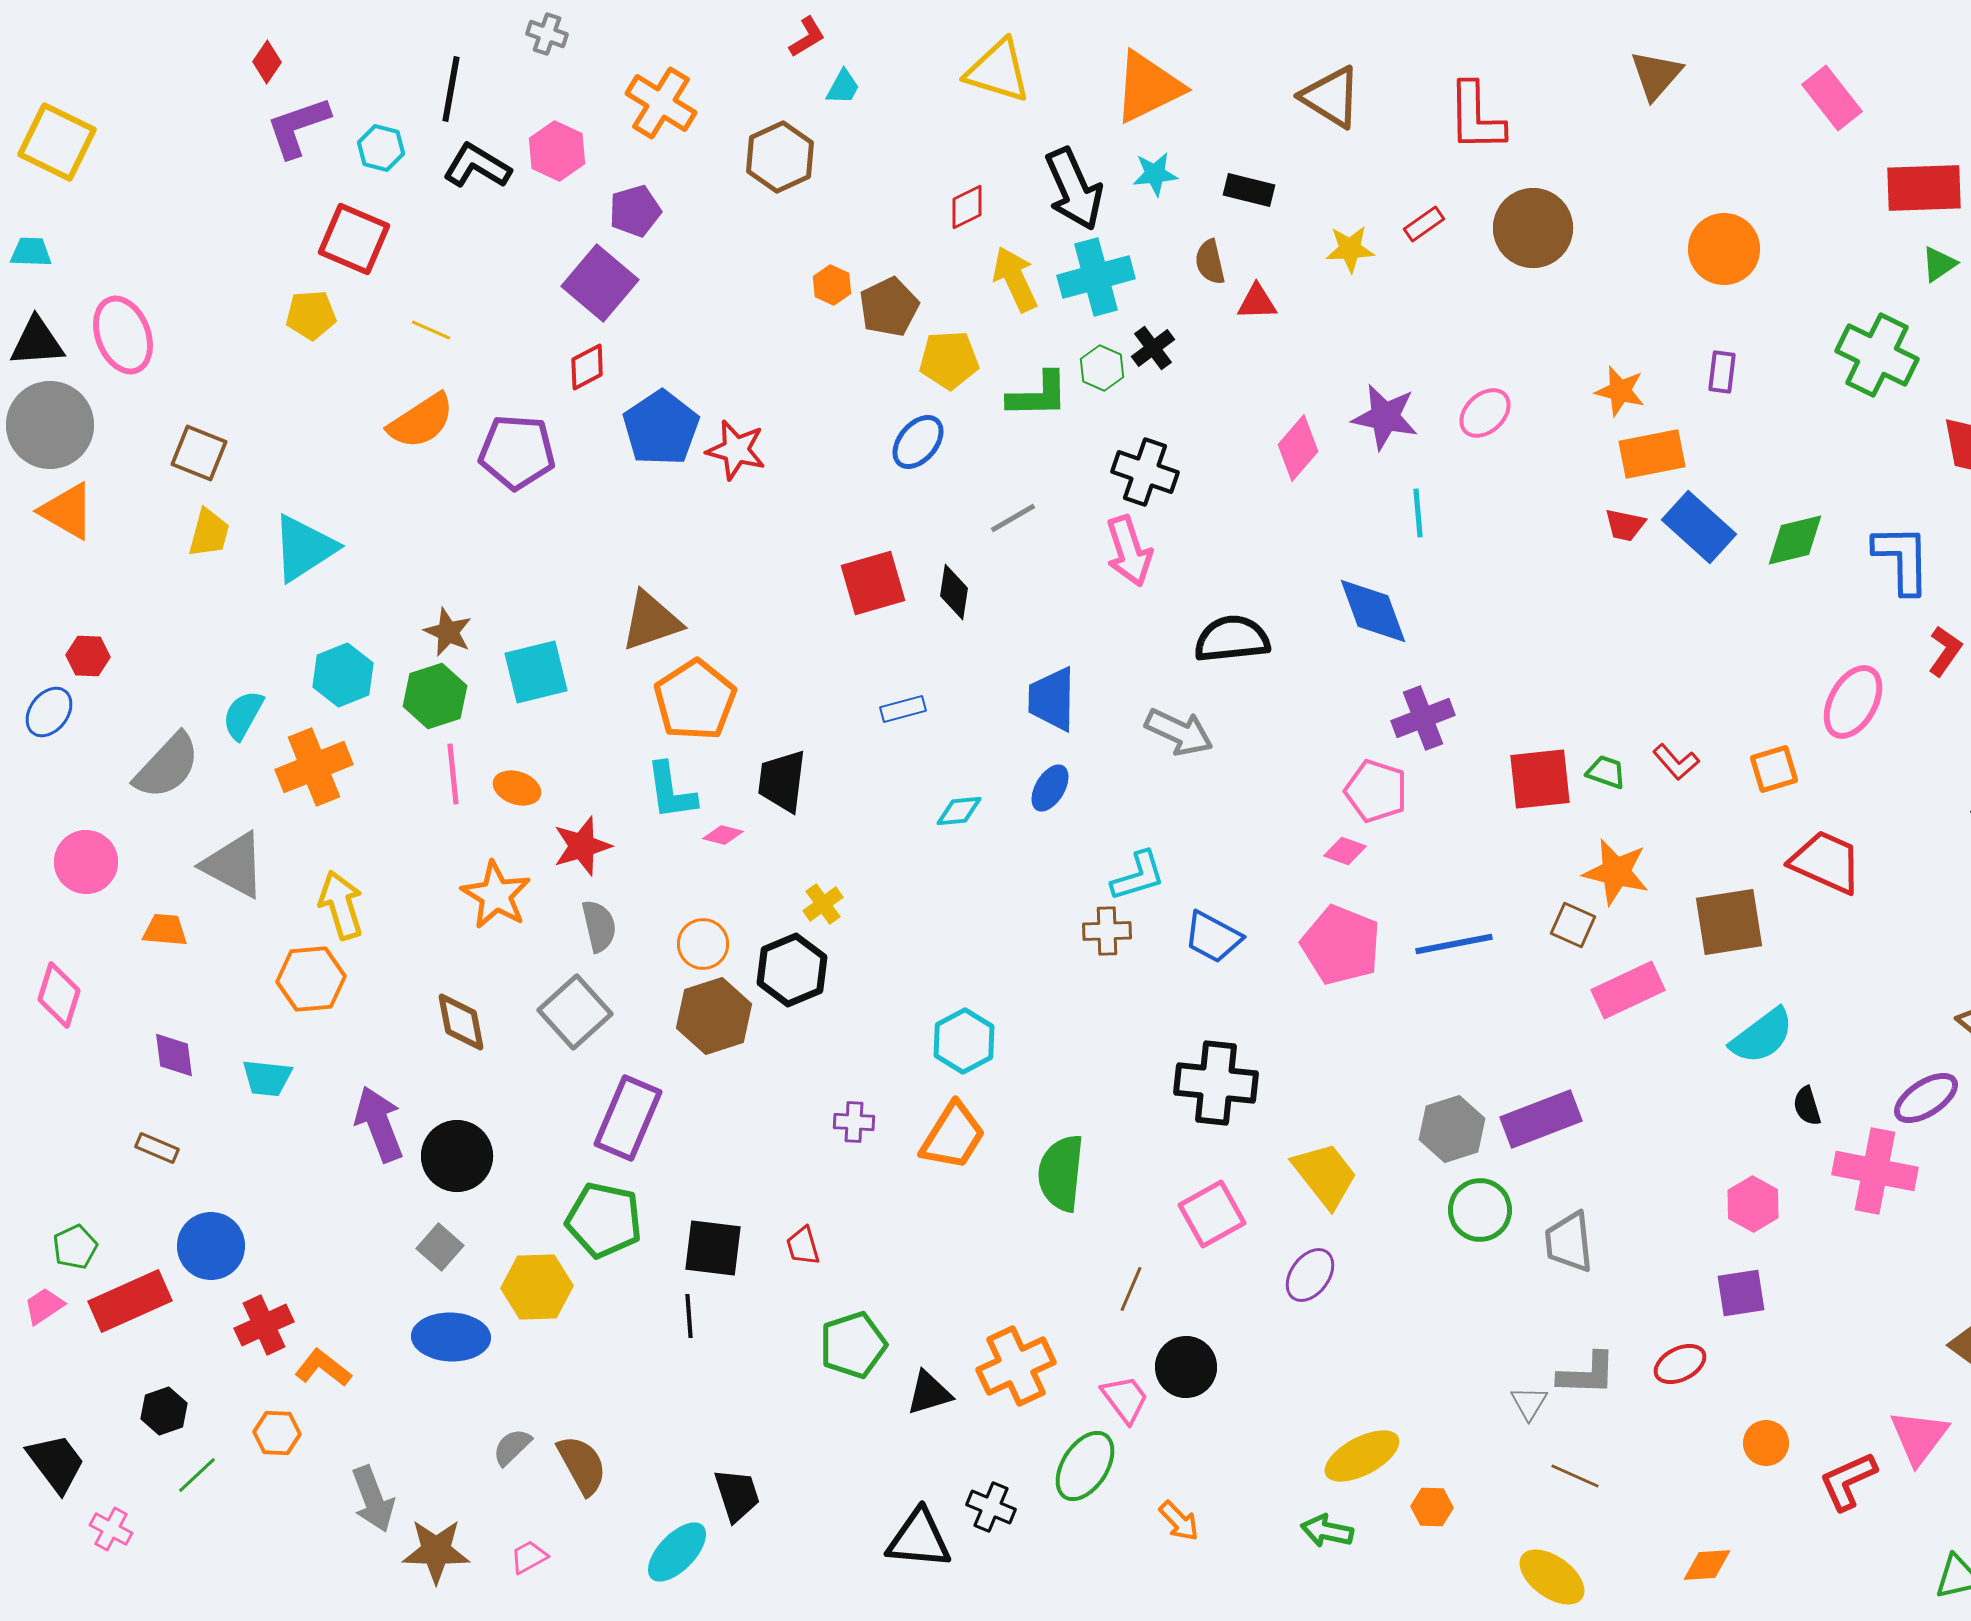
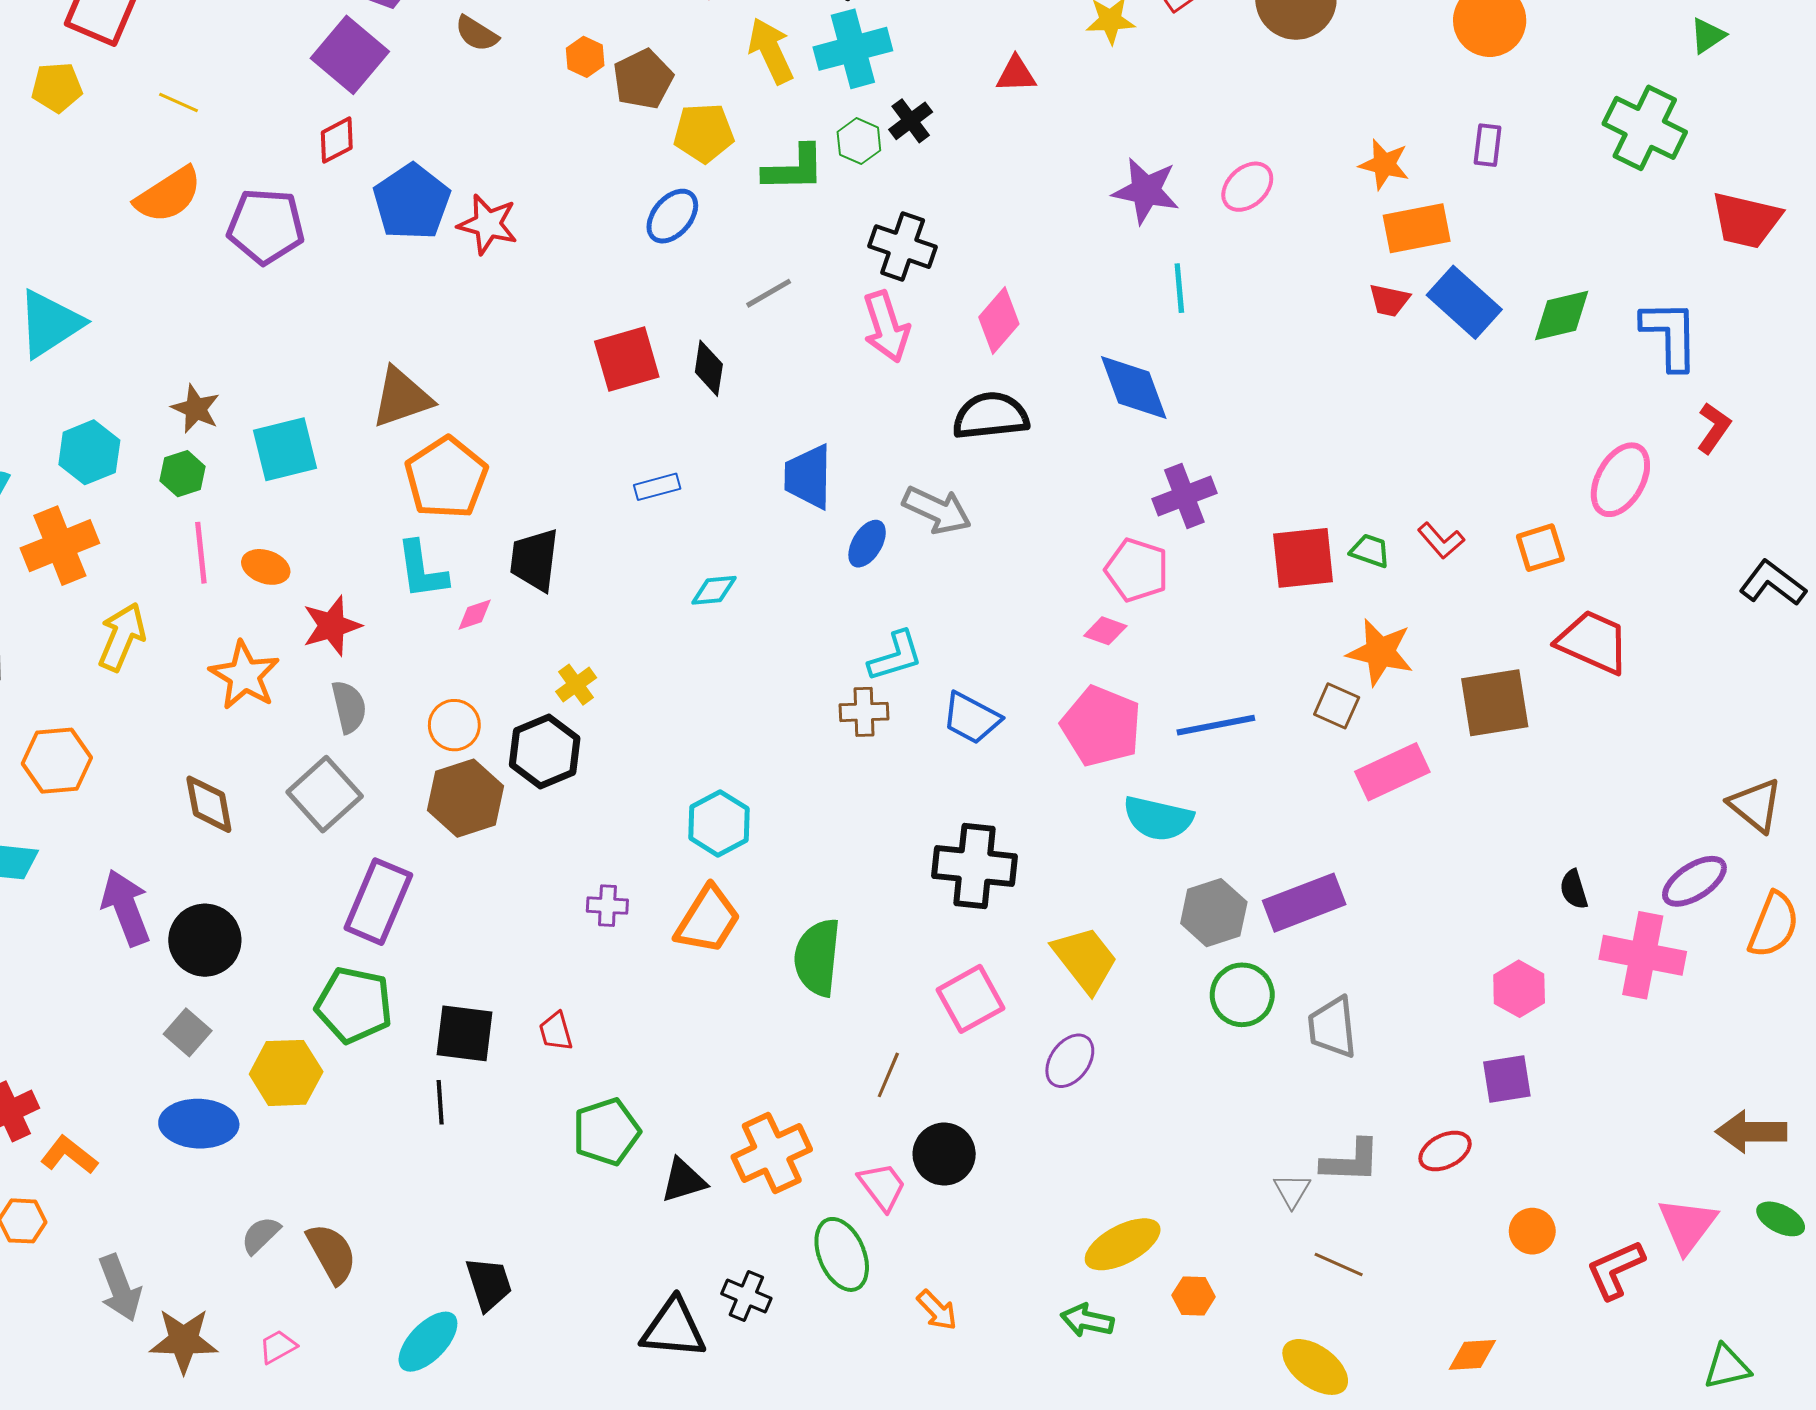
brown semicircle: (1210, 262) -> (477, 34), moved, turned -45
pink diamond: (1298, 448) -> (999, 321), moved
green hexagon: (435, 696) -> (183, 474), size x0.7
blue ellipse: (1050, 788) -> (867, 544), moved
pink diamond: (723, 835) -> (475, 615), turned -33
yellow arrow: (341, 905) -> (122, 637), moved, turned 40
cyan semicircle: (1762, 1036) -> (1158, 818), moved, turned 50
green ellipse: (1085, 1466) -> (842, 1254), turned -56

